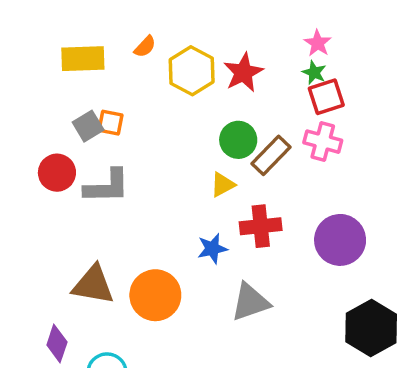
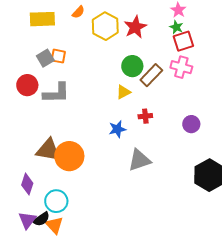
red cross: (261, 226) -> (145, 116), size x0.6
purple circle: (340, 240) -> (191, 124), size x0.6
orange circle: (155, 295) -> (69, 156), moved

